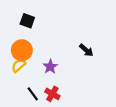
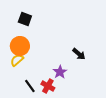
black arrow: (86, 50) -> (79, 54), moved
purple star: (50, 67) -> (60, 72), moved

